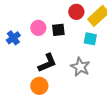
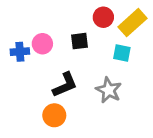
pink circle: (38, 28) -> (42, 44), moved
blue cross: (13, 38) -> (20, 52), turned 32

